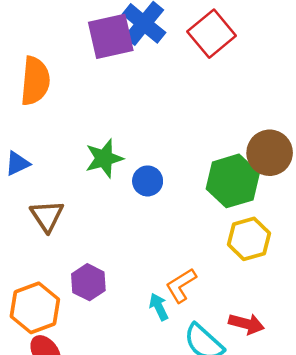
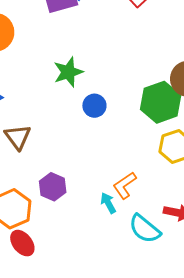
green star: (104, 158) -> (68, 72), moved

